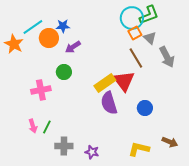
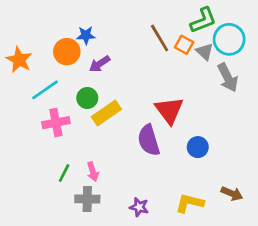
cyan circle: (132, 18) -> (229, 39), moved
cyan line: (33, 27) -> (45, 90), moved
orange square: (135, 33) -> (184, 45), turned -32
brown line: (136, 58) -> (160, 38), moved
yellow rectangle: (105, 83) -> (106, 113), moved
pink arrow: (33, 126) -> (93, 172), moved
purple star: (92, 152) -> (139, 207), moved

